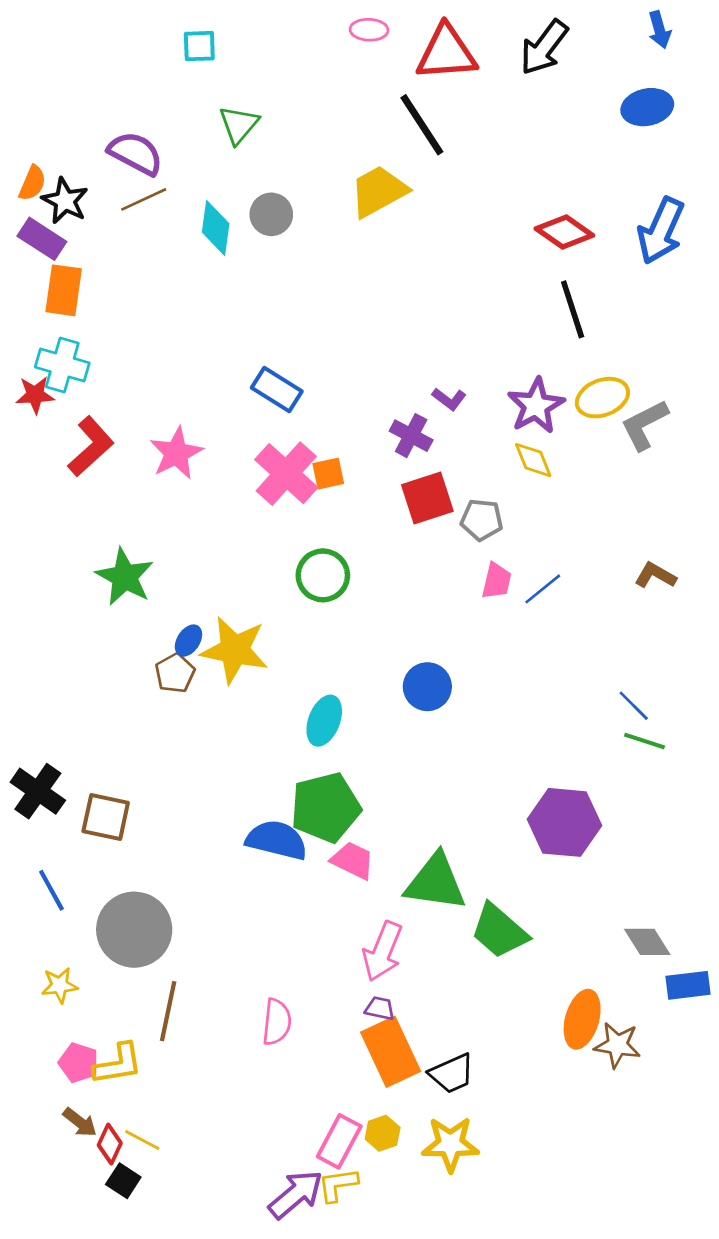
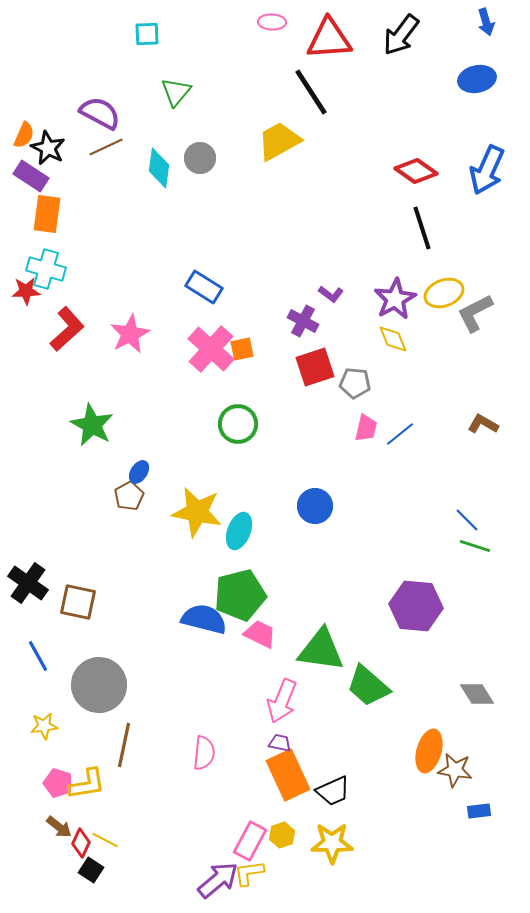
yellow star: (235, 650) -> (197, 512), moved
blue rectangle: (688, 985) -> (479, 811), moved, size x0.7

